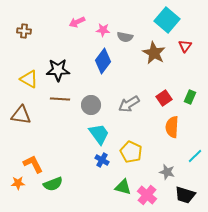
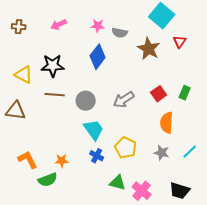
pink arrow: (77, 22) -> (59, 25), moved
gray star: (167, 172) -> (162, 153), moved
orange star: (18, 183) -> (62, 161), moved

